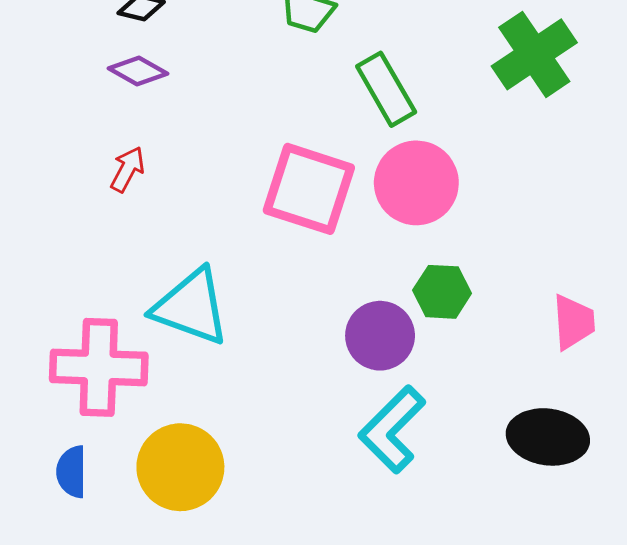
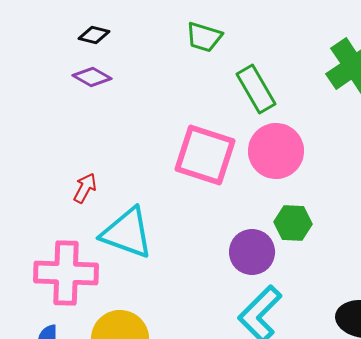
red arrow: (127, 169) -> (85, 188), moved

